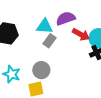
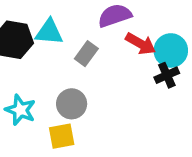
cyan triangle: (45, 26) -> (49, 32), moved

